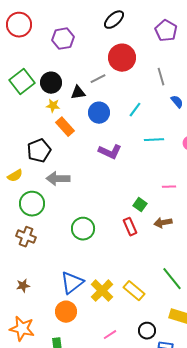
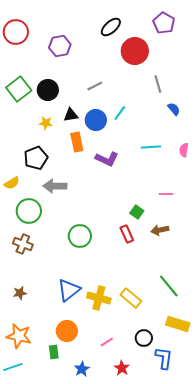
purple pentagon: (166, 31) -> (164, 23), moved
red circle: (122, 58) -> (135, 51), moved
black triangle: (78, 93) -> (71, 115), moved
yellow star: (53, 106) -> (46, 123), moved
cyan line: (135, 110) -> (120, 113), moved
orange rectangle: (65, 127) -> (77, 142), moved, turned 30
yellow cross: (102, 291) -> (99, 298), turned -30
orange circle: (66, 312) -> (67, 331), moved

